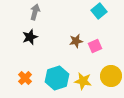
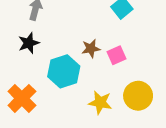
orange cross: (25, 78) -> (22, 98), size x1.5
cyan hexagon: (57, 78) -> (64, 71), moved

